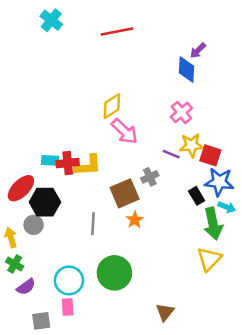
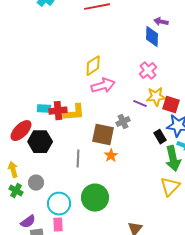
purple arrow: (198, 51) -> (161, 22), turned 56
pink arrow: (125, 131) -> (103, 86), turned -60
brown square: (125, 193) -> (103, 135), turned 35
gray circle: (34, 225) -> (36, 183), moved
purple semicircle: (26, 287) -> (28, 222), moved

